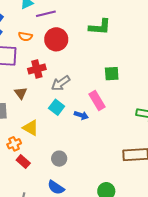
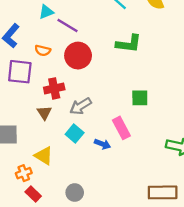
purple line: (46, 14) -> (67, 26), turned 42
brown triangle: (21, 93) -> (44, 113), moved

